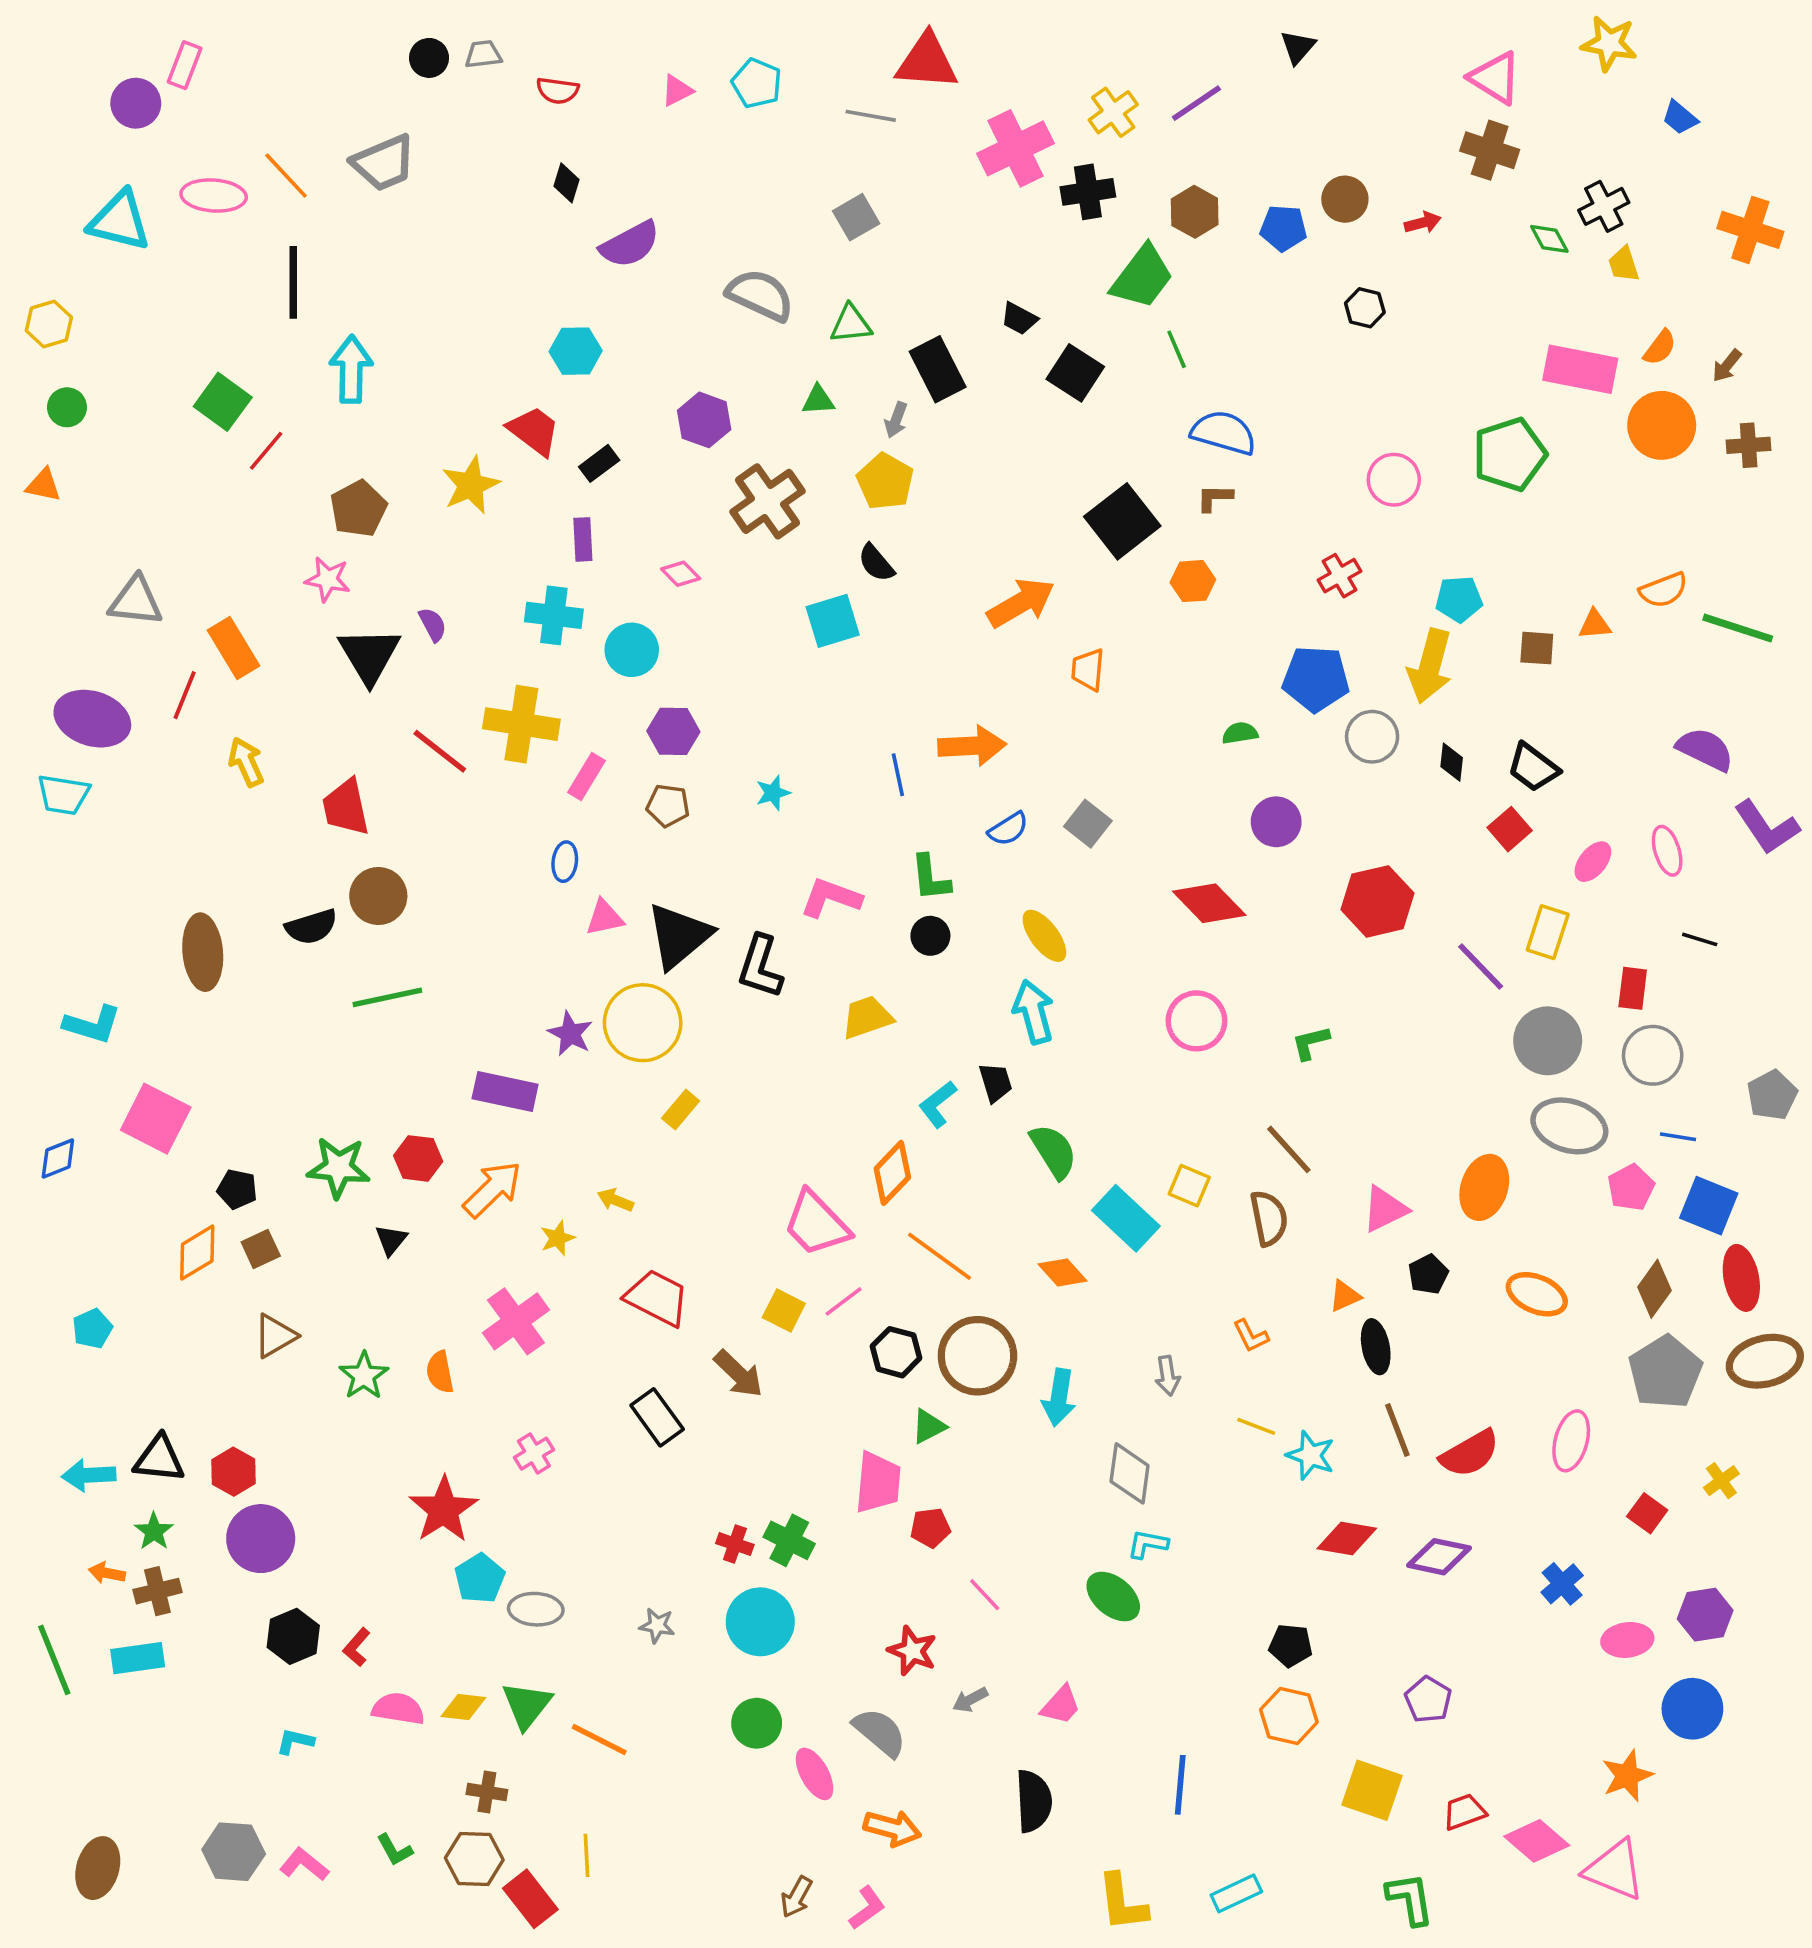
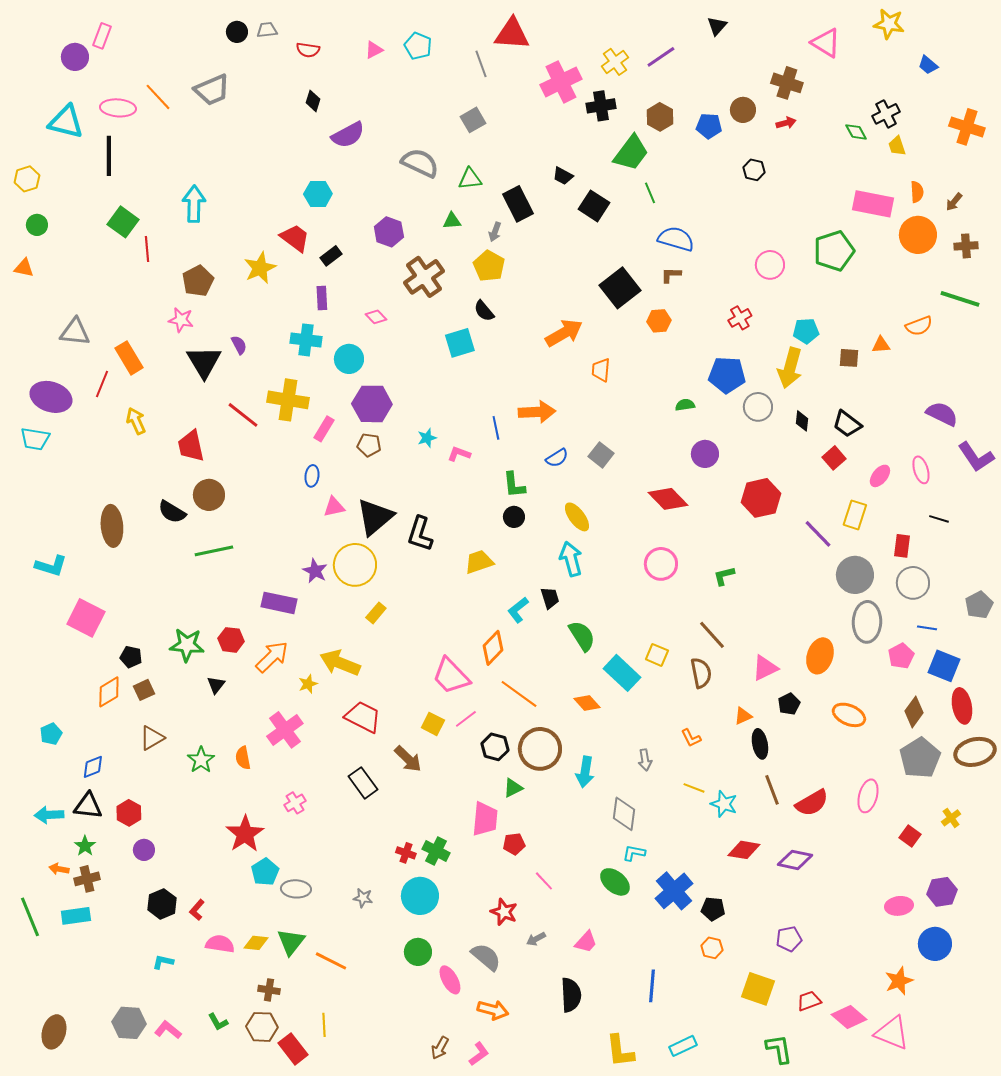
gray line: (871, 116) -> (481, 64), turned 60
brown cross: (1490, 150) -> (787, 83), moved
black line: (293, 282) -> (109, 156), moved
orange semicircle: (1660, 348) -> (917, 192), turned -40
red line: (266, 451) -> (147, 249), turned -45
green line: (1738, 628) -> (960, 299), moved
purple hexagon: (673, 731) -> (372, 404), size x1.4
pink L-shape: (831, 898) -> (459, 454), moved, size x0.7
black semicircle: (311, 927) -> (172, 512), turned 48
gray ellipse: (1569, 1126) -> (867, 622), turned 75
blue diamond: (58, 1158) -> (93, 767), moved
yellow arrow: (615, 1200) -> (340, 663), size x2.0
purple circle: (261, 1539) -> (144, 850), size x0.6
blue cross: (1562, 1584) -> (674, 891), moved, size x1.6
purple pentagon: (1428, 1700) -> (789, 939), turned 30
orange hexagon: (1289, 1716) -> (712, 948), size x0.7

